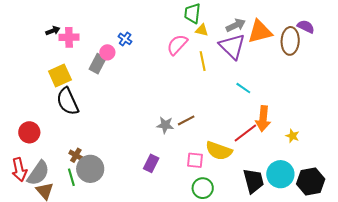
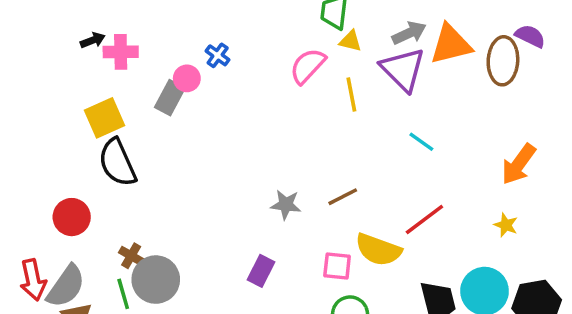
orange arrow: (263, 119) -> (519, 164), moved, turned 30
brown line: (186, 120) -> (343, 197), moved
red circle: (29, 132) -> (72, 217), moved

